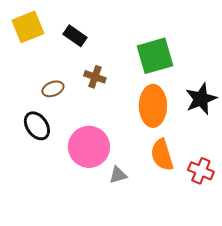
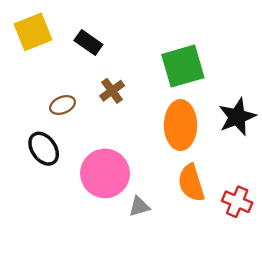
brown cross: (95, 77) -> (112, 91), turned 35

